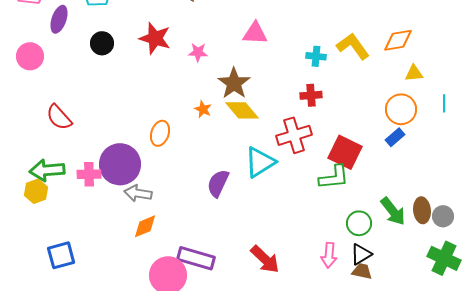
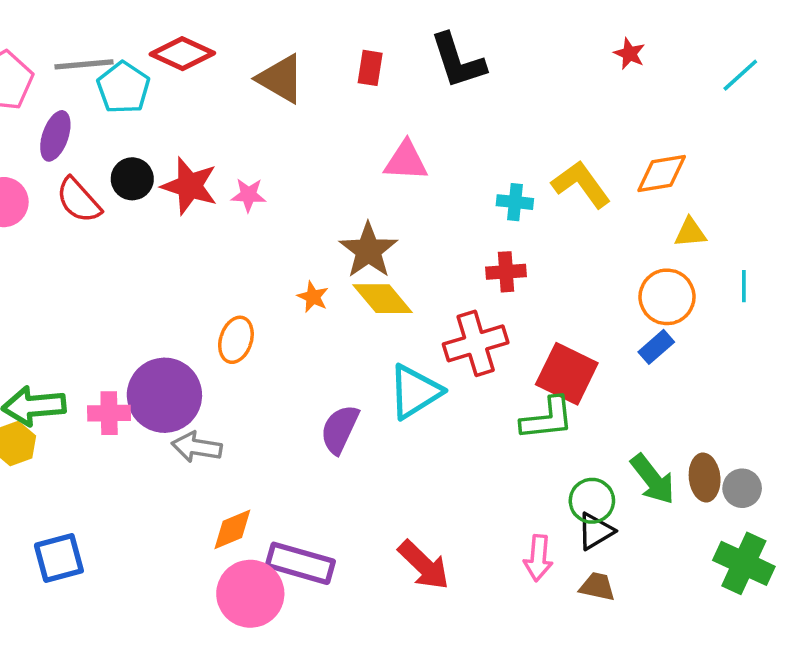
red star: (155, 38) -> (189, 186), moved
pink star: (198, 52) -> (249, 195), moved
red semicircle: (59, 117) -> (79, 200), moved
orange diamond: (145, 226) -> (232, 529), moved
black triangle: (361, 254) -> (595, 531), moved

